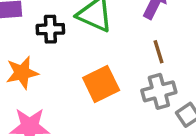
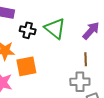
orange square: (101, 84) -> (26, 66), moved

